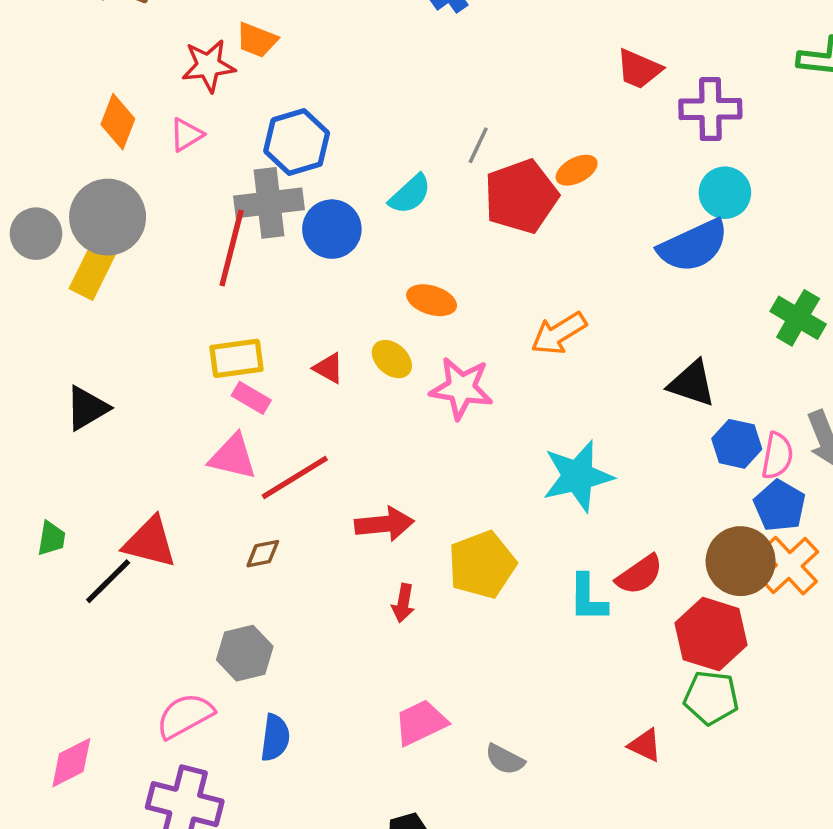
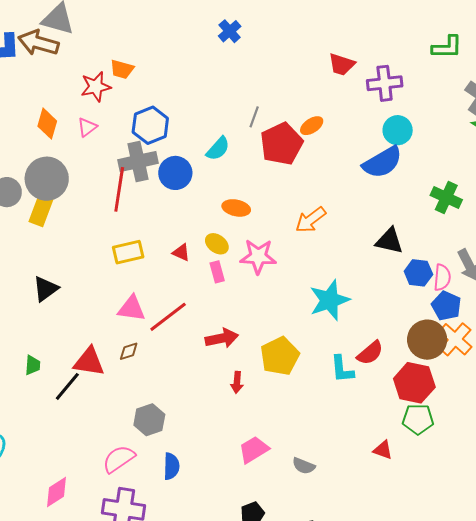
pink rectangle: (251, 398) -> (217, 272), moved, turned 50
brown diamond: (263, 554) -> (129, 351), moved

